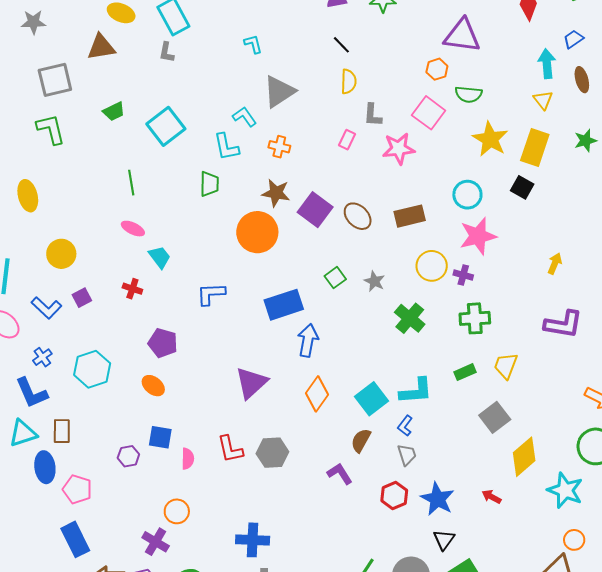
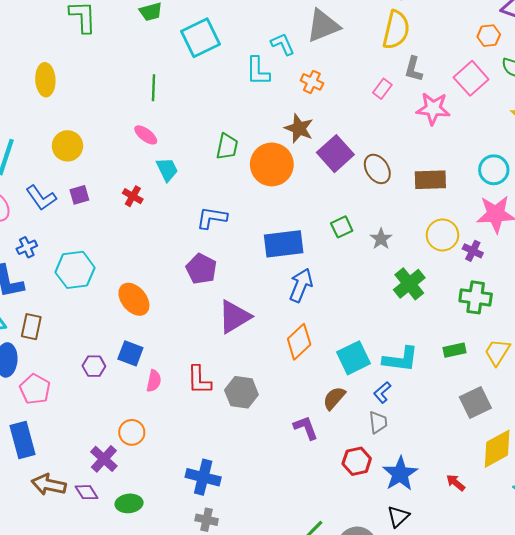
yellow semicircle: (349, 81) -> (396, 30), size x1.5
green trapezoid: (209, 184) -> (227, 147), moved
purple pentagon: (163, 343) -> (201, 269), moved
orange ellipse: (153, 386) -> (134, 299), size x1.4

